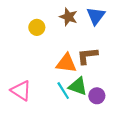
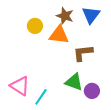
orange triangle: (66, 63) -> (59, 35), moved
cyan line: (63, 91) -> (41, 97), moved, turned 66

